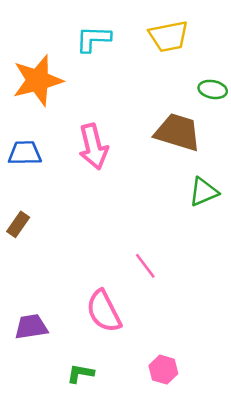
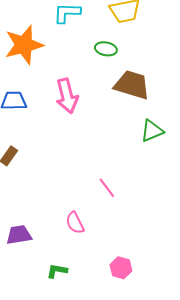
green ellipse: (213, 89) -> (106, 49), moved
pink semicircle: (104, 311) -> (75, 223), size x0.7

